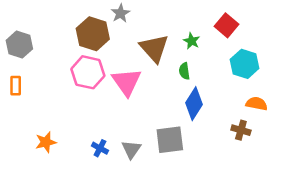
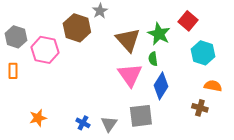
green star: (192, 41) -> (159, 34), size x1.6
pink hexagon: (88, 72) -> (45, 50), moved
pink triangle: (126, 82) -> (130, 75), moved

